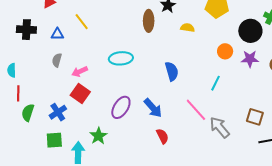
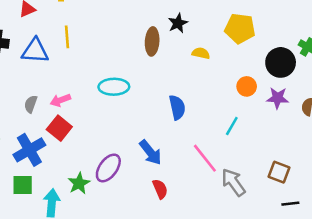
yellow line: (82, 22) -> (67, 37), turned 30
blue triangle: (57, 34) -> (35, 51), size x1.6
gray semicircle: (57, 60) -> (31, 104), moved
purple ellipse: (121, 107) -> (108, 168), moved
blue cross: (58, 112) -> (29, 150), size x1.4

